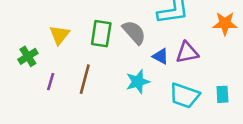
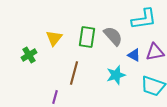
purple line: (51, 82) -> (55, 97), moved

